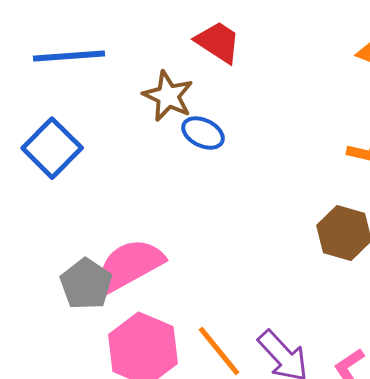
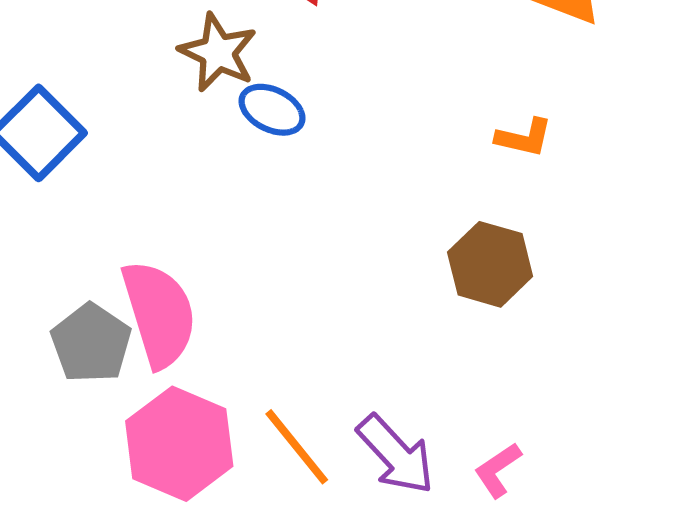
pink semicircle: (130, 265) -> (159, 314), turned 102

